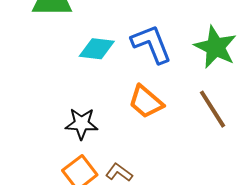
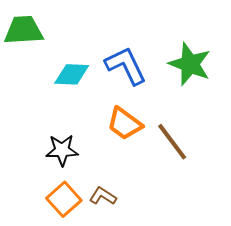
brown line: (213, 109) -> (172, 142), moved

